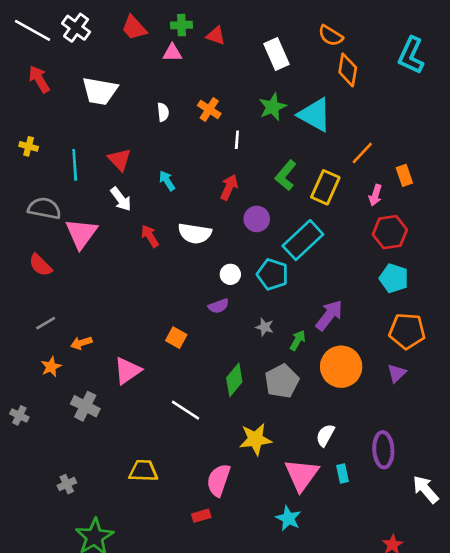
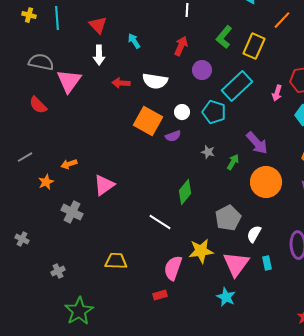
cyan line: (75, 165) -> (57, 18), moved
pink arrow: (375, 195) -> (277, 93), moved
white arrow: (121, 199) -> (99, 55), turned 36
red arrow: (150, 236) -> (121, 83), turned -54
purple arrow: (329, 315) -> (257, 143), turned 100
gray line: (46, 323) -> (25, 157), moved
orange square: (176, 338) -> (148, 121), moved, size x1.8
gray pentagon: (282, 381) -> (228, 218), moved
white line: (185, 410) -> (160, 222), moved
gray cross: (19, 415) -> (22, 239), moved
yellow star: (255, 439) -> (201, 251), moved

